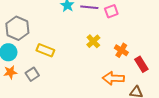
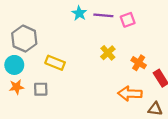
gray square: (32, 74) -> (41, 89), turned 32

